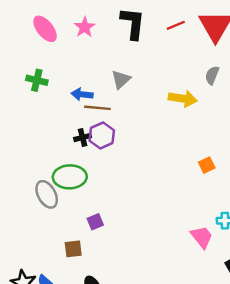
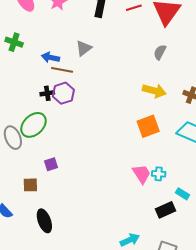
yellow arrow: (183, 99) -> (154, 91), moved
orange square: (207, 165) -> (148, 126), size x1.6
green ellipse: (70, 177) -> (33, 125), turned -48
pink trapezoid: (202, 237) -> (142, 174), moved

